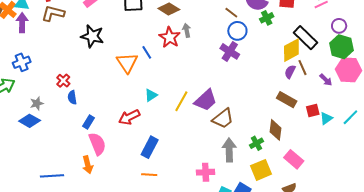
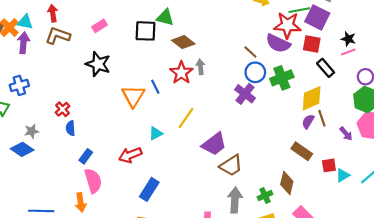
green cross: (267, 18) -> (282, 78), moved, size x1.5
black rectangle: (306, 38) -> (326, 68), moved, size x0.7
yellow line: (181, 101) -> (186, 118), moved

